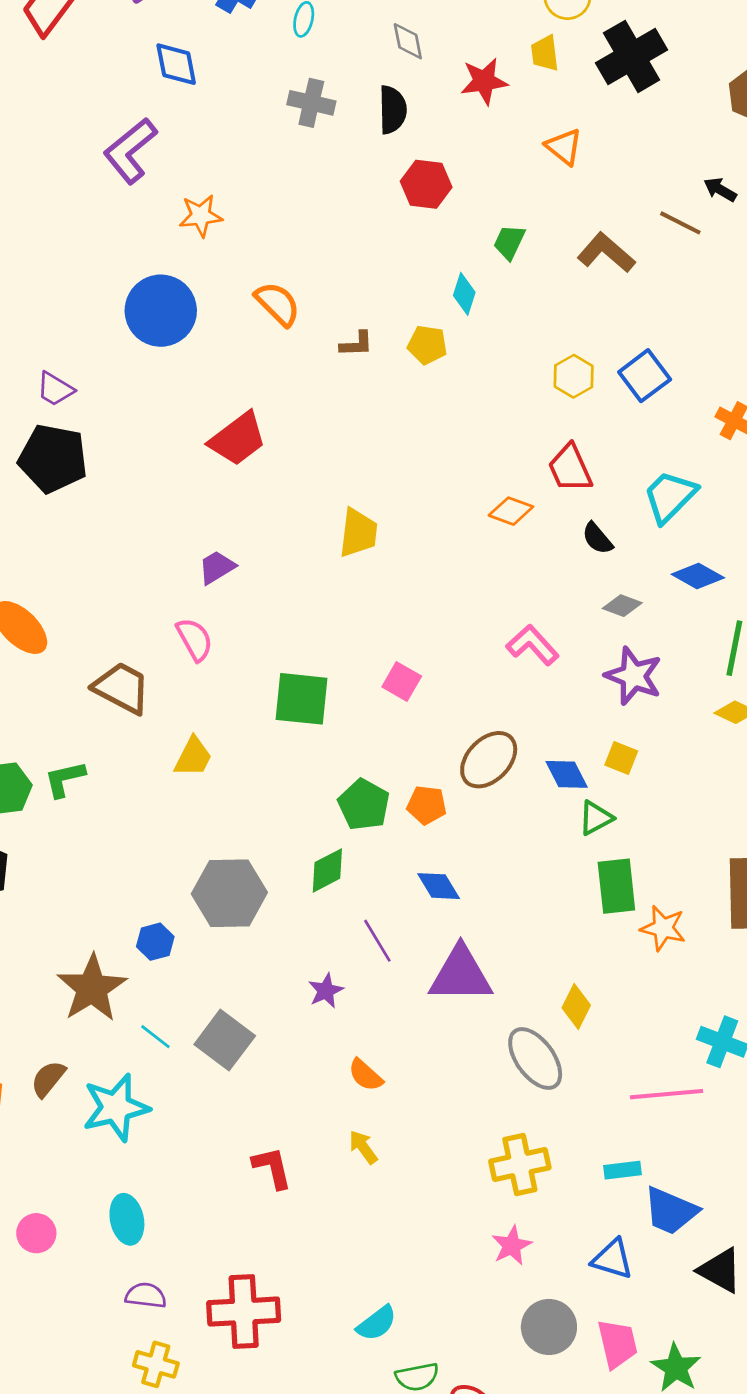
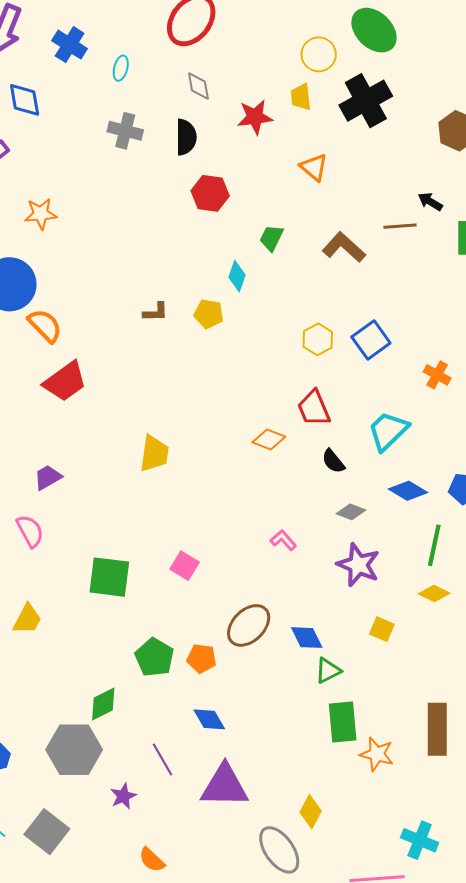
brown line: (680, 223) -> (400, 226), turned -32
orange semicircle: (278, 304) -> (45, 326), moved
pink L-shape: (533, 645) -> (283, 540), size x0.7
yellow square: (621, 758) -> (382, 629), moved
green diamond: (327, 870) -> (103, 704), moved
gray hexagon: (229, 893) -> (74, 750), moved

